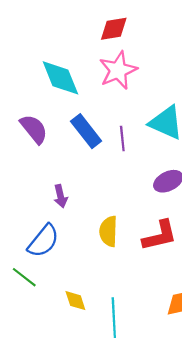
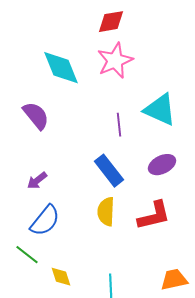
blue rectangle: (86, 131) -> (109, 171), moved
purple arrow: (60, 196) -> (37, 181), moved, turned 65
yellow diamond: (75, 301) -> (61, 277), moved

